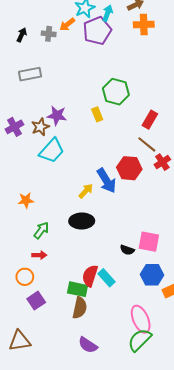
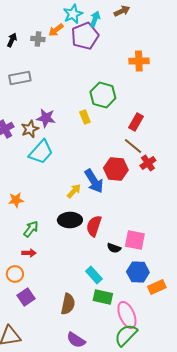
orange cross: (144, 25) -> (139, 61), moved
red semicircle: (90, 276) -> (94, 226), moved
green rectangle: (78, 289) -> (103, 297), moved

